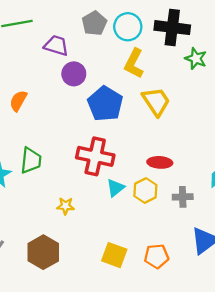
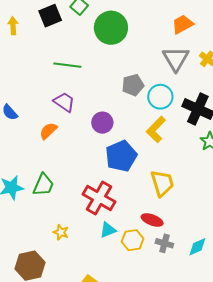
purple trapezoid: (56, 46) -> (64, 102), moved
yellow trapezoid: (156, 101) -> (162, 183), moved
gray cross: (183, 197) -> (164, 243), moved

